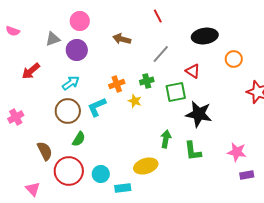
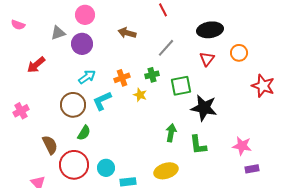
red triangle: (193, 71) -> (207, 59), moved, turned 35
cyan arrow: (71, 83) -> (87, 77), moved
yellow ellipse: (146, 166) -> (166, 171), moved

